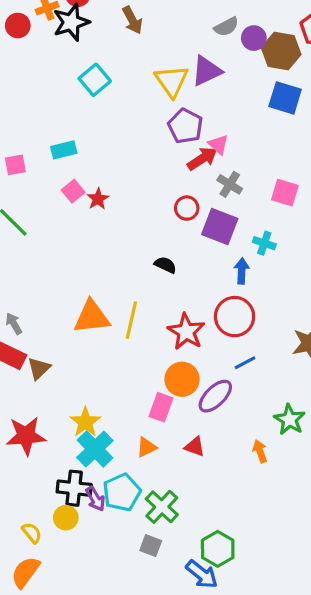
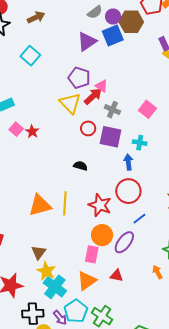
brown arrow: (132, 20) -> (36, 17), turned -78
cyan square: (95, 80) -> (30, 56), moved
yellow triangle: (172, 81) -> (70, 103), moved
blue square: (285, 98) -> (113, 36), moved, turned -30
pink square: (285, 193) -> (147, 109), turned 30
brown triangle: (39, 368) -> (39, 252), moved
orange triangle: (147, 447) -> (87, 281), size x1.5
black cross: (74, 488) -> (33, 314), moved

